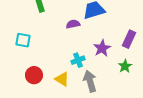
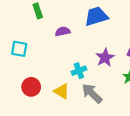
purple semicircle: (73, 24) -> (63, 31), moved
gray arrow: (90, 81) -> (92, 93), turned -30

